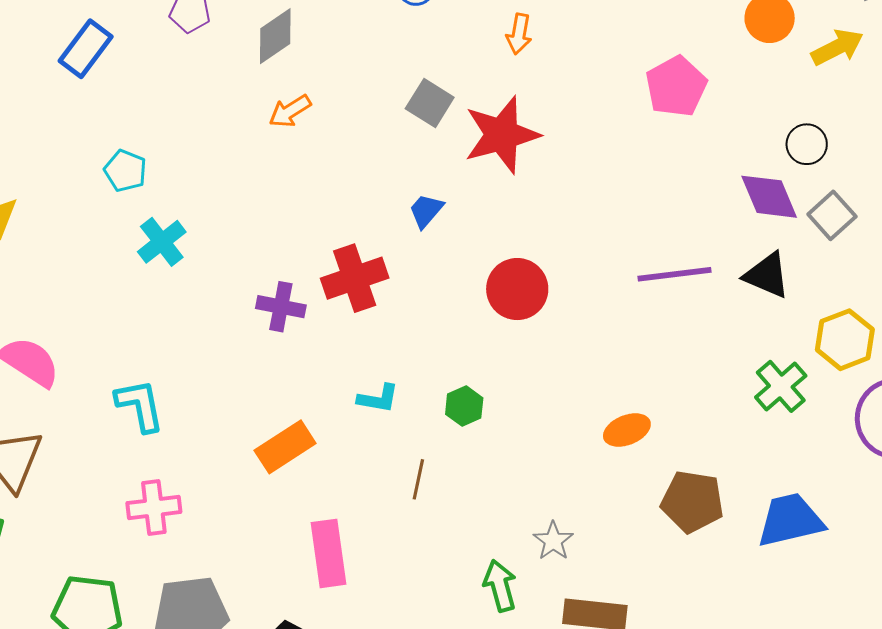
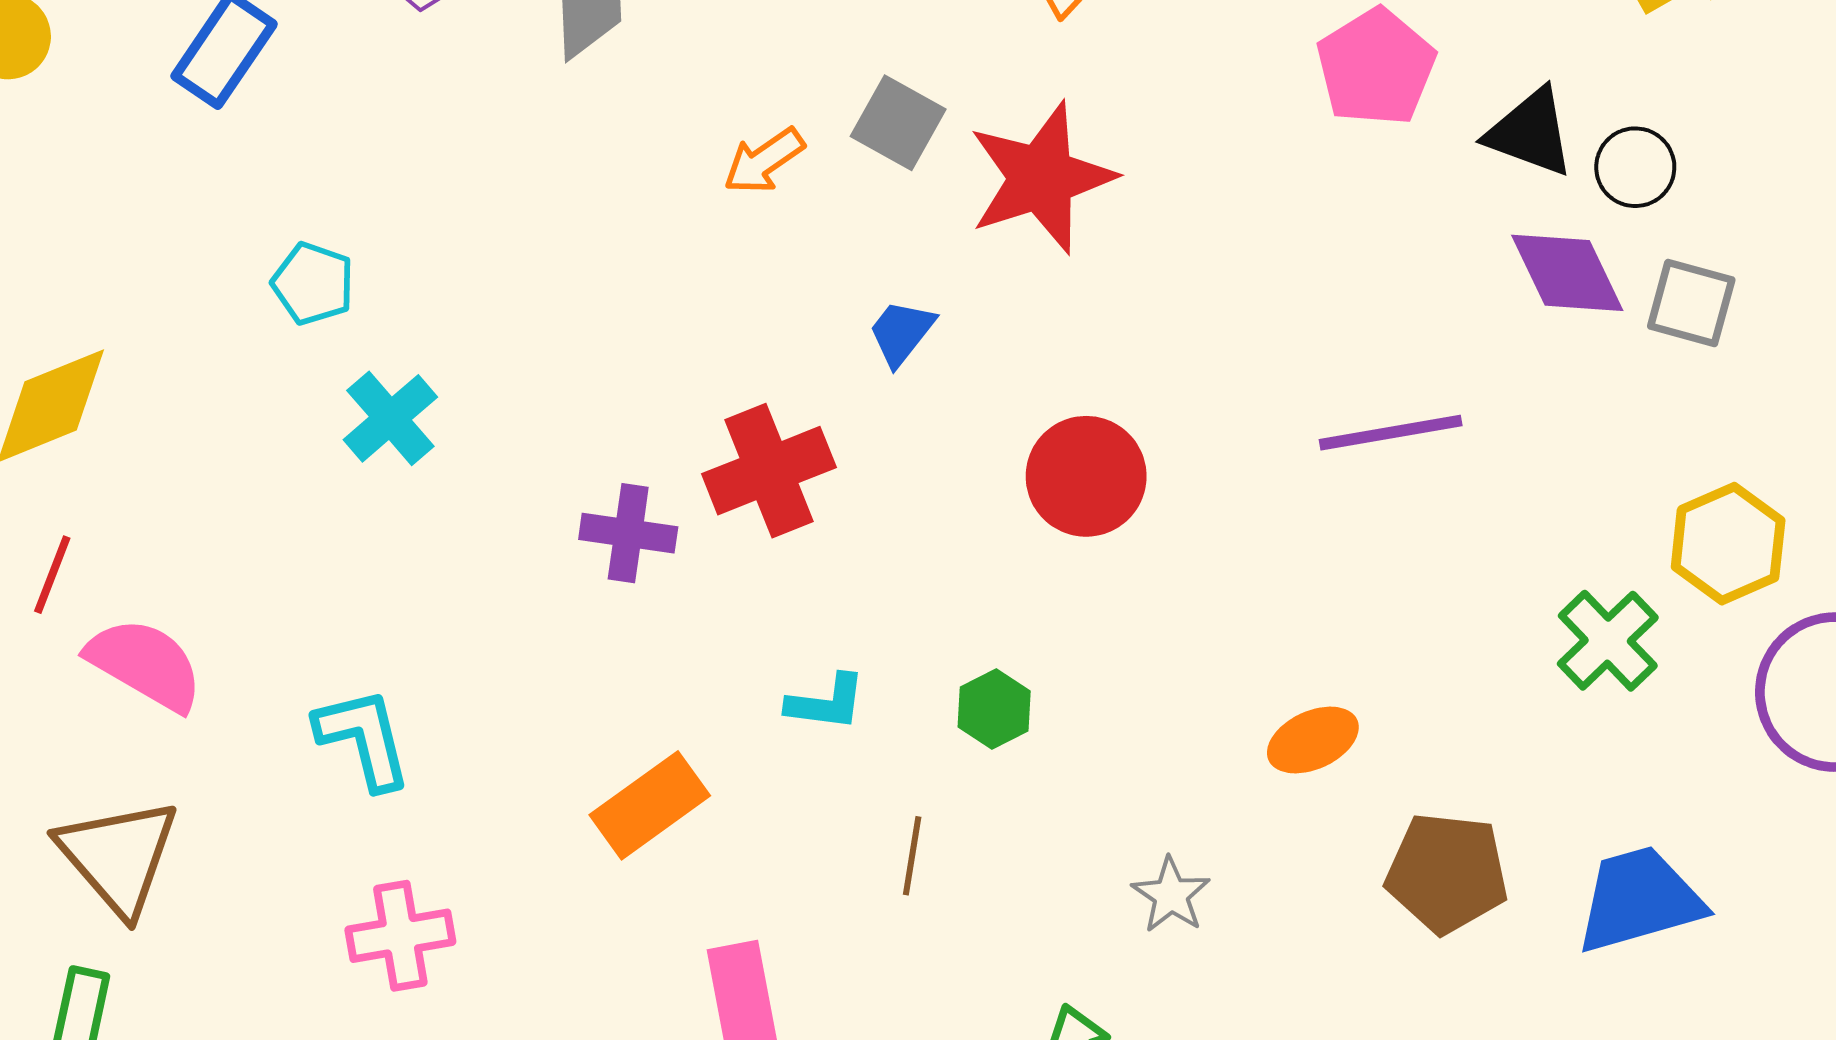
orange arrow: (290, 111) -> (764, 161), moved
gray square: (832, 215) -> (1691, 303), turned -30
black triangle: (767, 275) -> (1530, 132), moved
gray star: (553, 541) -> (1171, 895), moved

